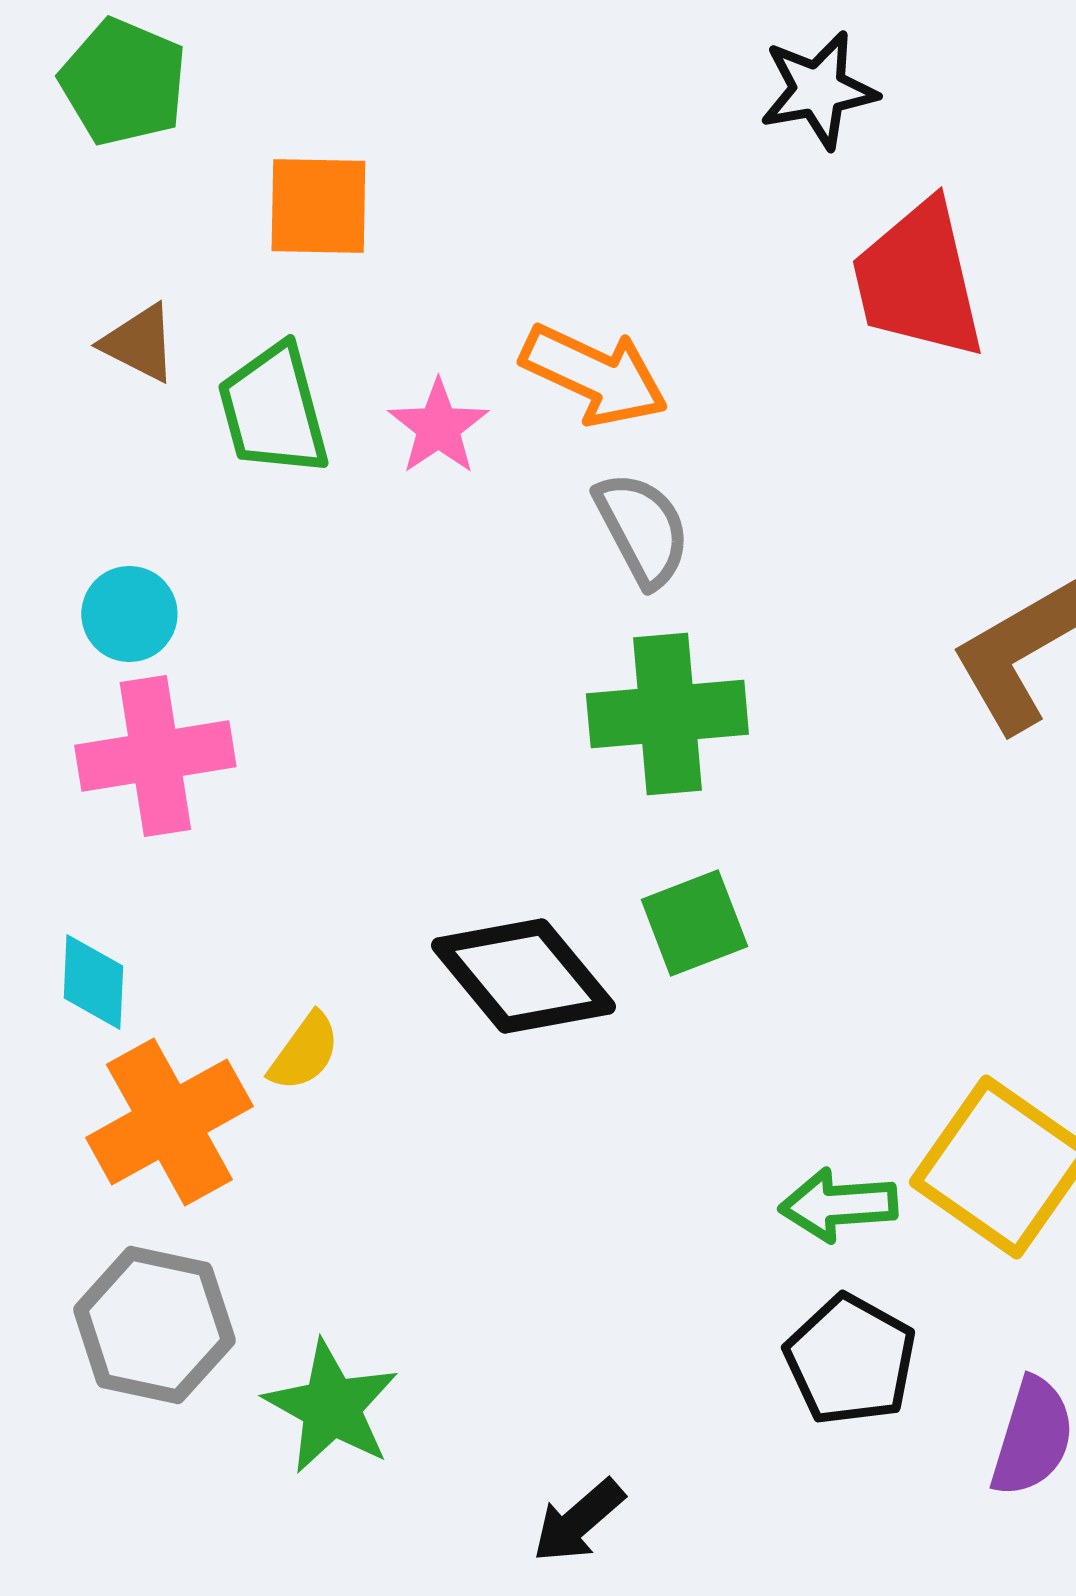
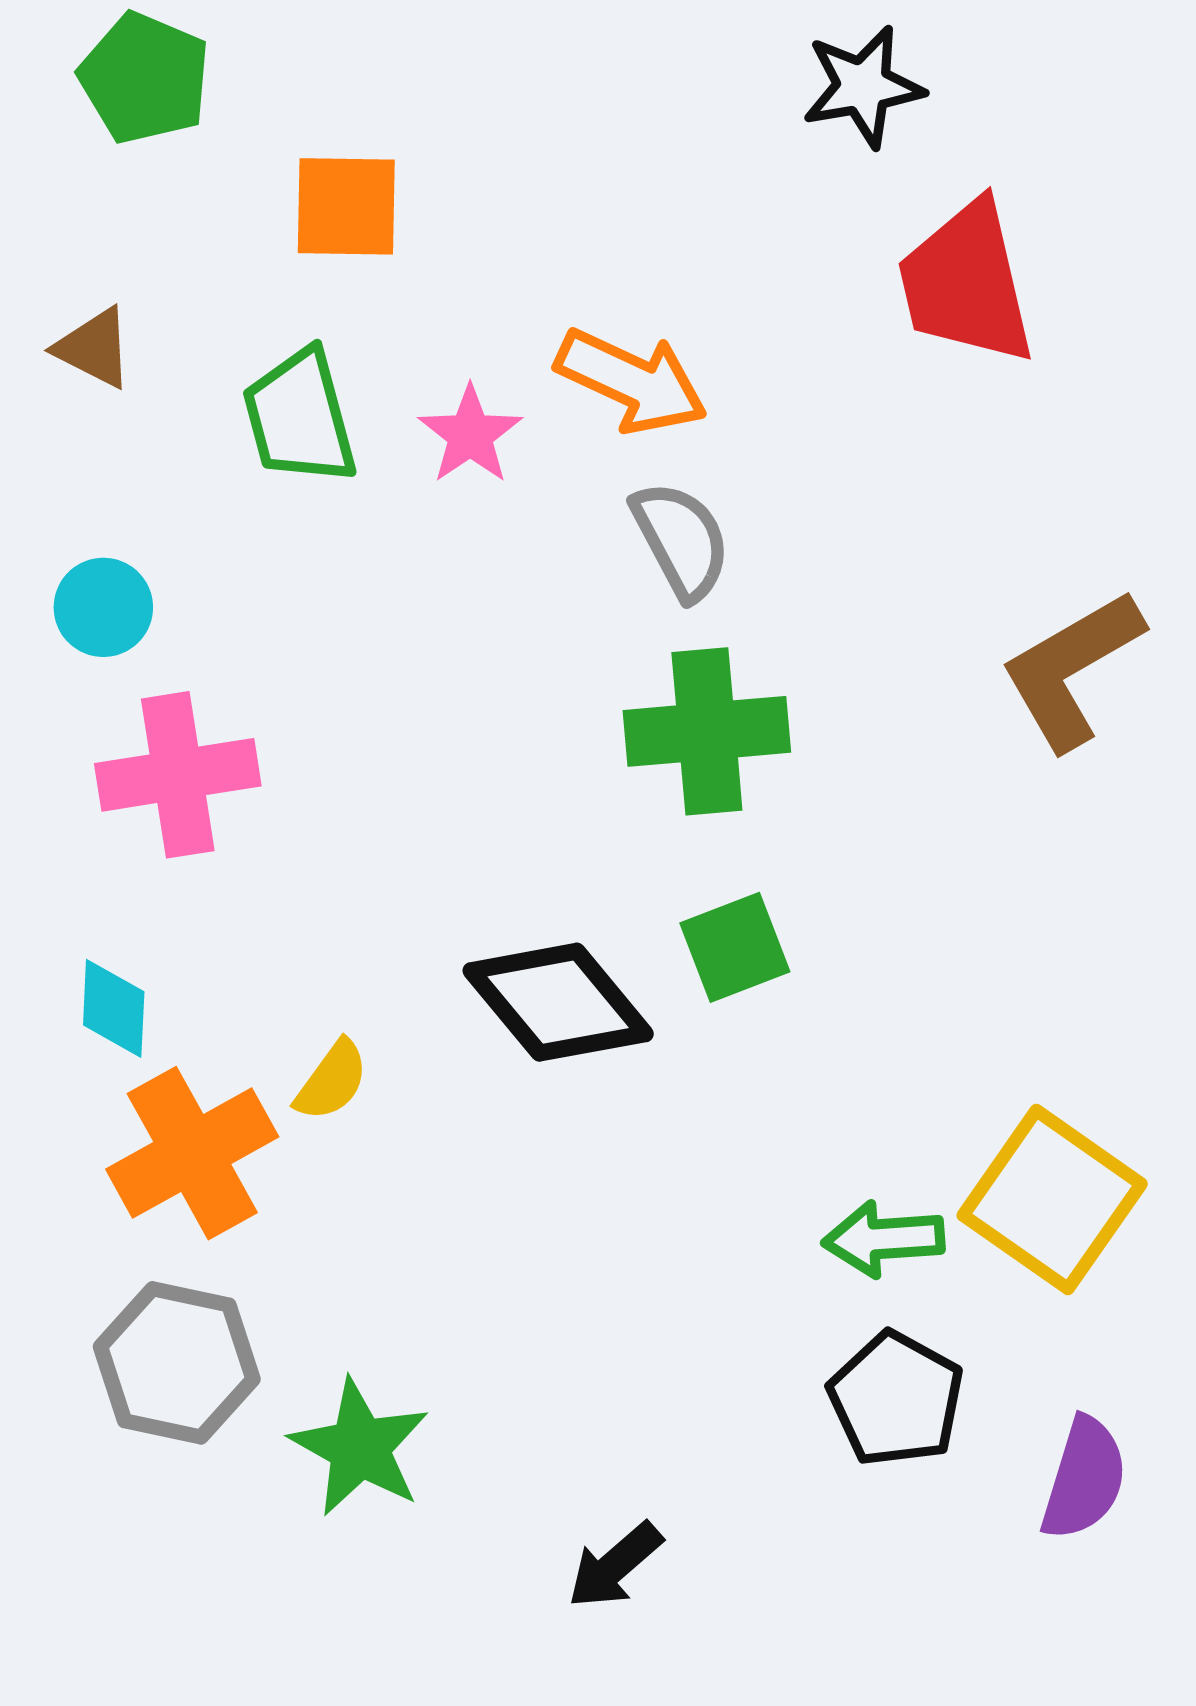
brown triangle: (139, 343) -> (94, 348), moved
cyan circle: (129, 614) -> (103, 607), moved

